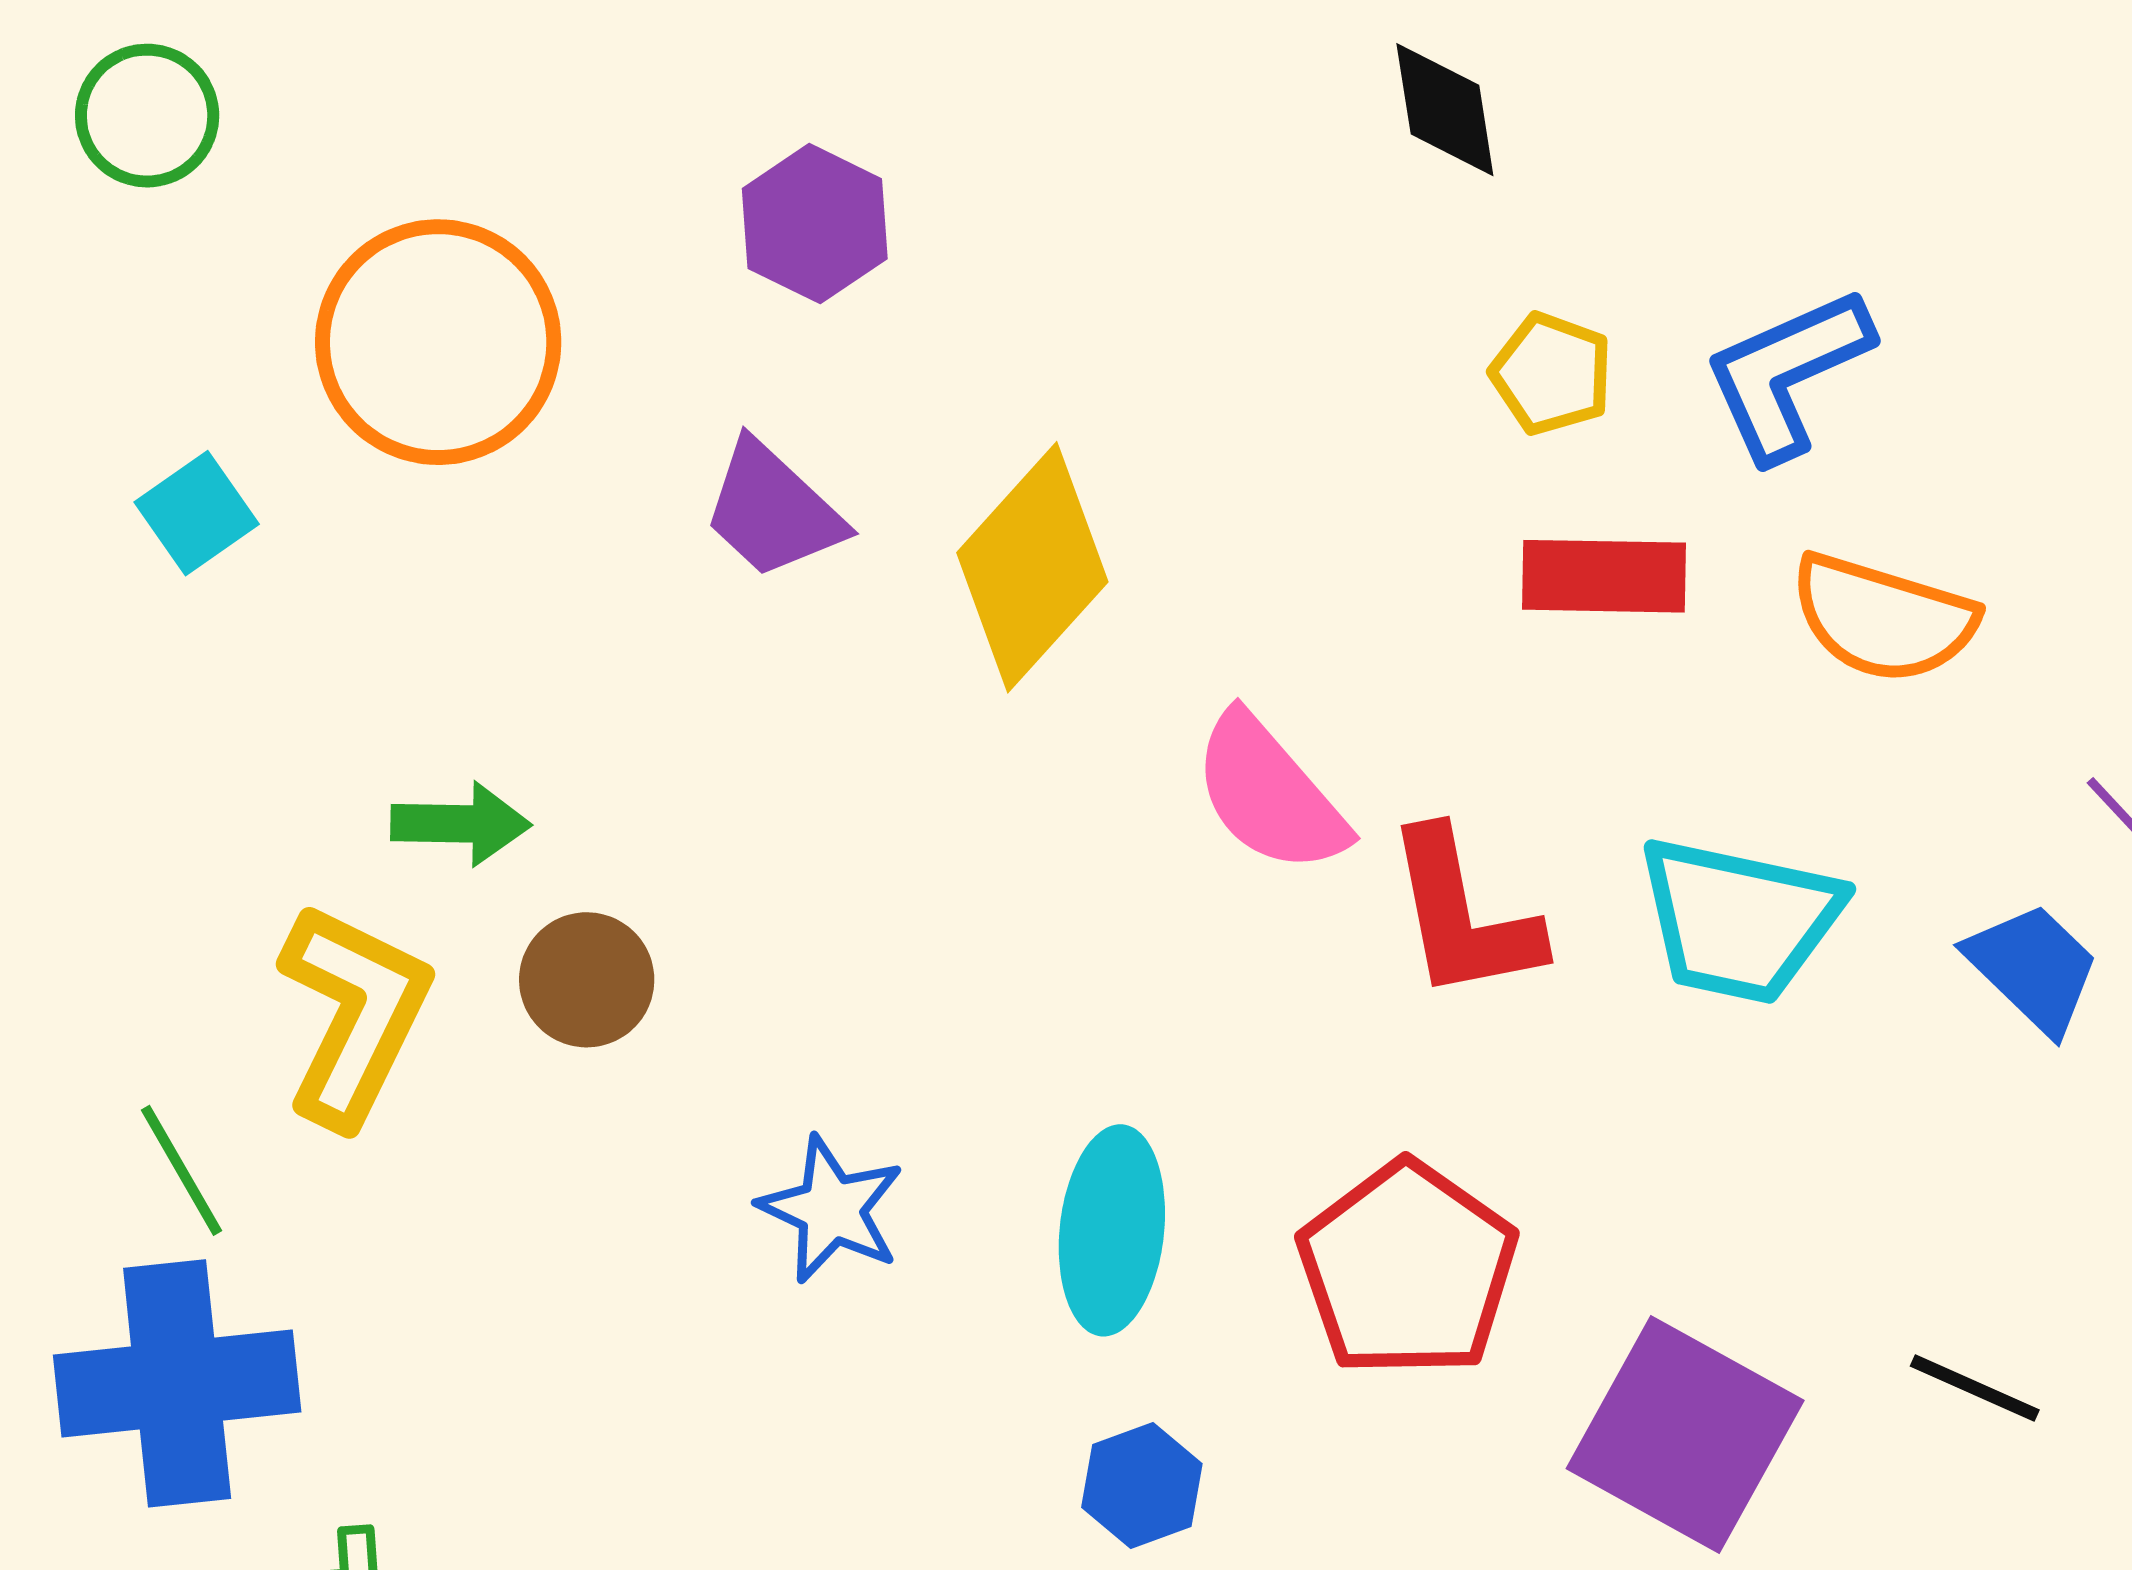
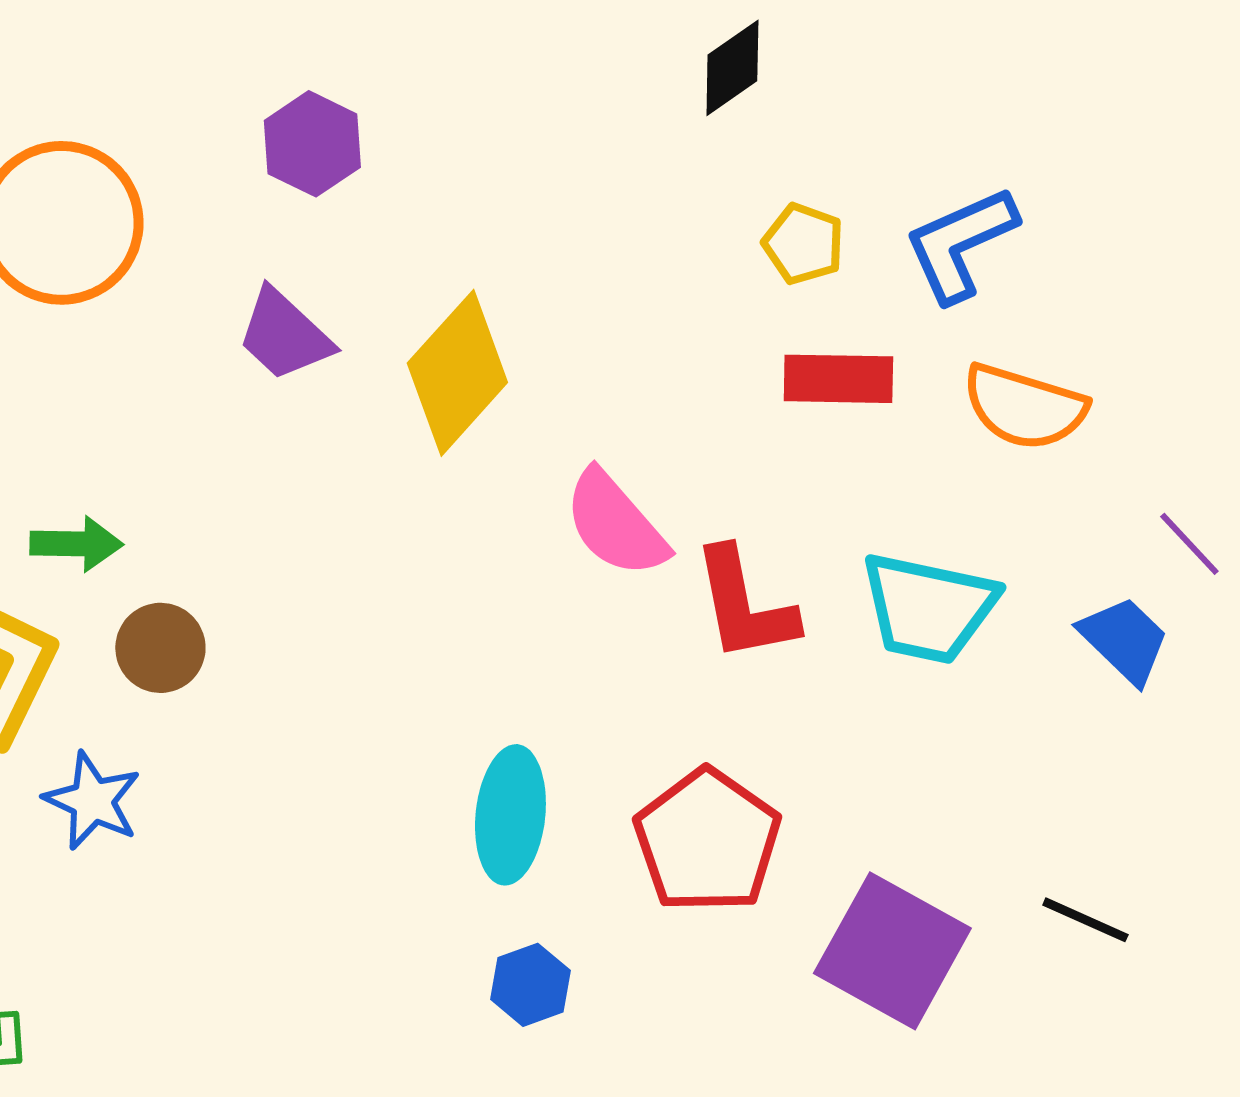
black diamond: (1445, 110) -> (732, 68), turned 64
blue star: (831, 1209) -> (92, 801), moved

